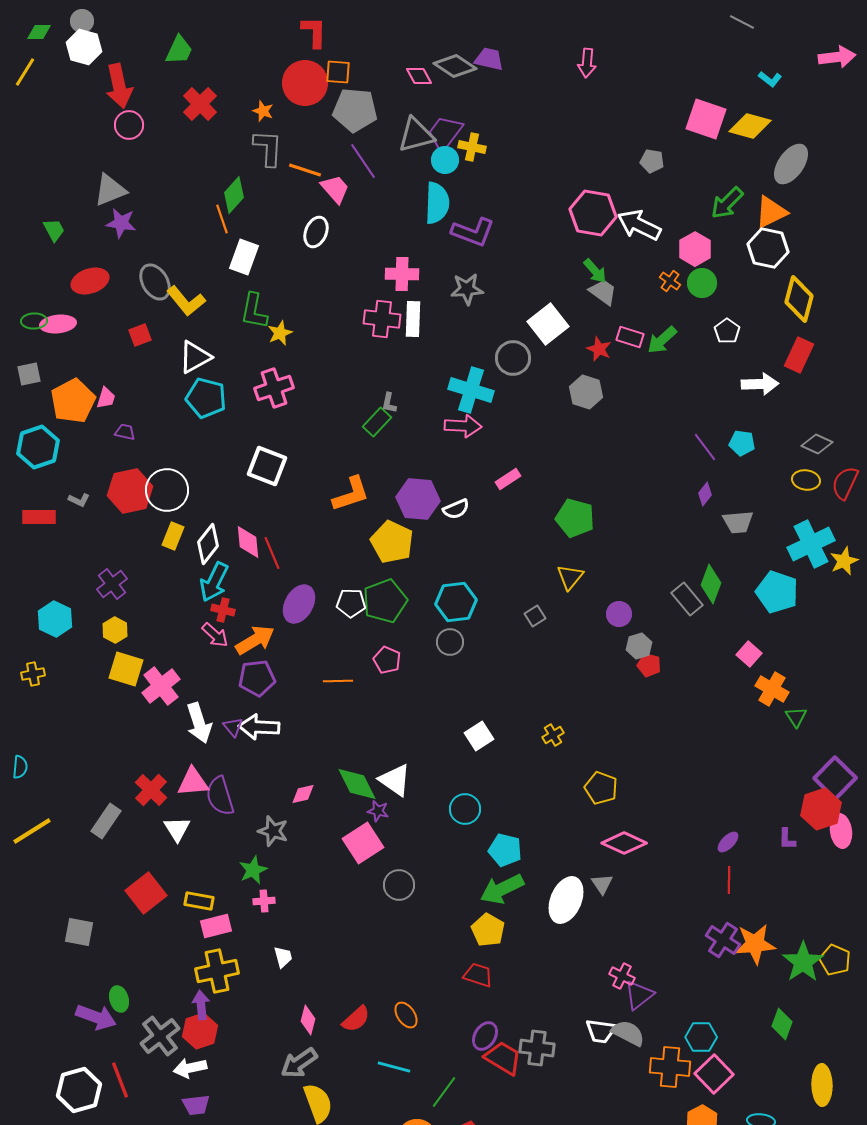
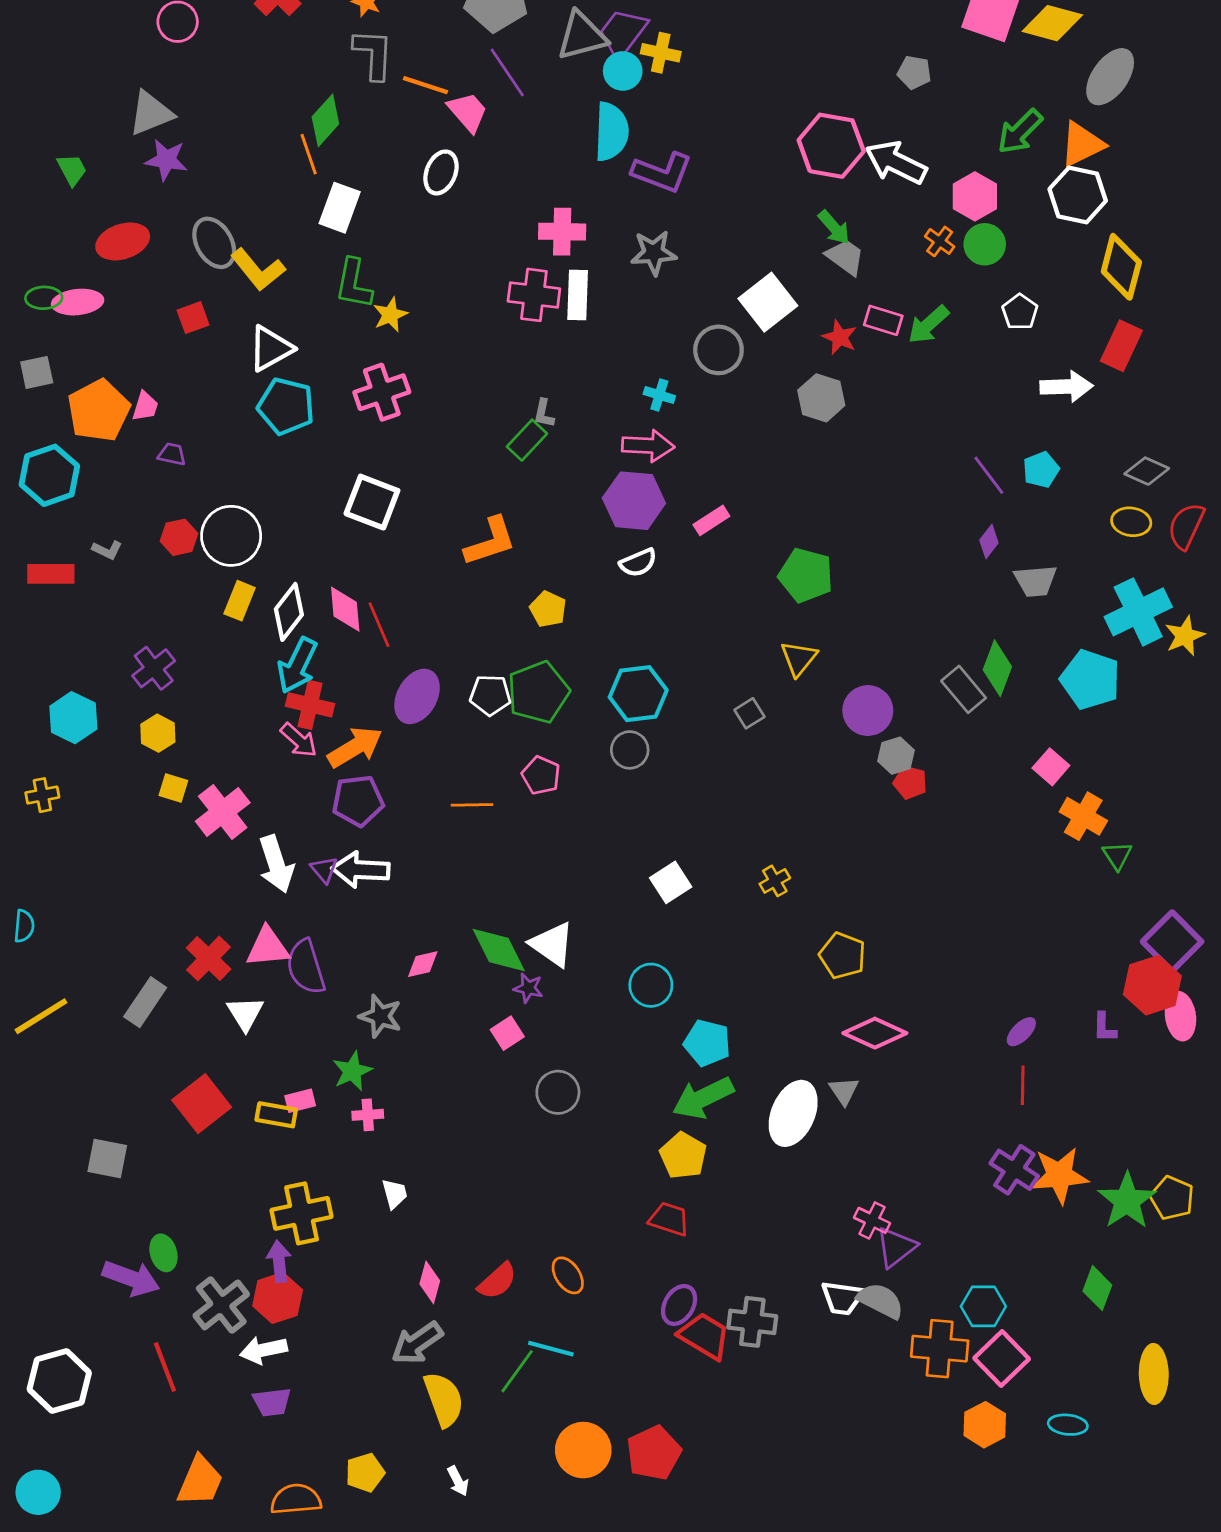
cyan cross: (471, 390) -> (659, 395), size x0.5
cyan pentagon: (742, 443) -> (1041, 470), turned -30
red hexagon: (130, 491) -> (179, 537), size x0.6
purple hexagon: (418, 499) -> (634, 501), moved
yellow pentagon: (392, 542) -> (548, 609), size x0.6
red cross: (223, 610) -> (310, 705), size x1.4
purple circle: (619, 614) -> (868, 711), size x1.4
yellow square: (126, 669) -> (173, 788), size x0.6
pink square: (363, 843) -> (507, 1033), size x0.6
pink rectangle: (216, 926) -> (300, 1101), moved, size x0.7
white hexagon: (79, 1090) -> (59, 1381), moved
green line: (444, 1092) -> (517, 1371), moved

